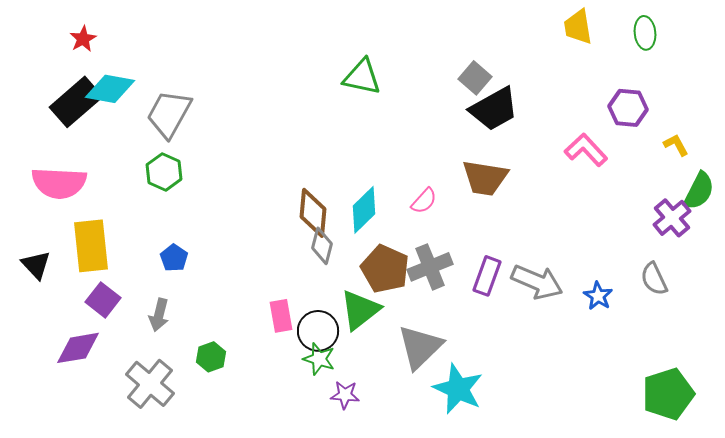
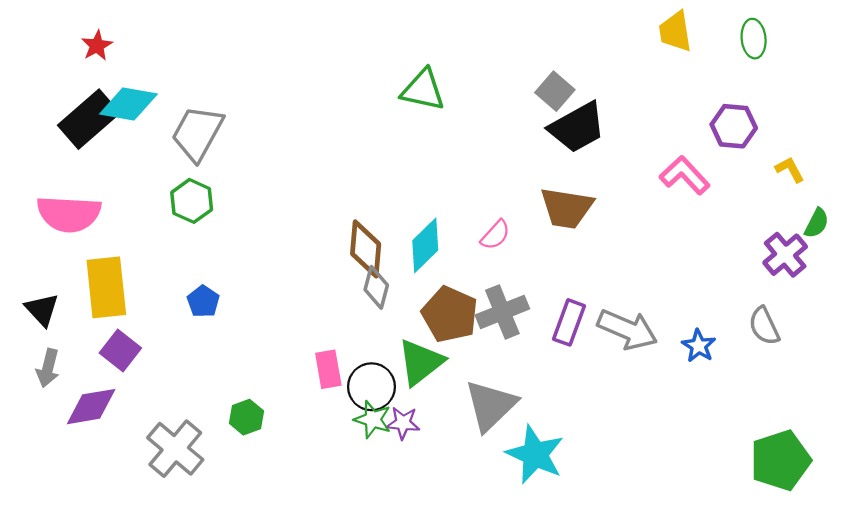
green semicircle: (699, 191) -> (817, 223), size x0.7
gray arrow: (159, 315) -> (48, 368), moved
purple star: (345, 395) -> (403, 423), moved

